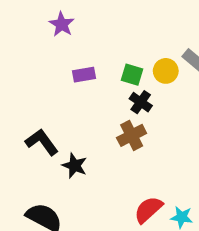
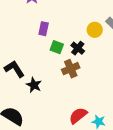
purple rectangle: (84, 75) -> (44, 29), turned -72
green square: (132, 75) -> (57, 47), moved

